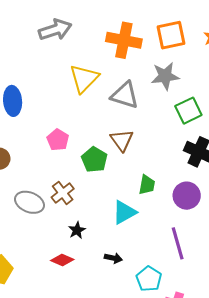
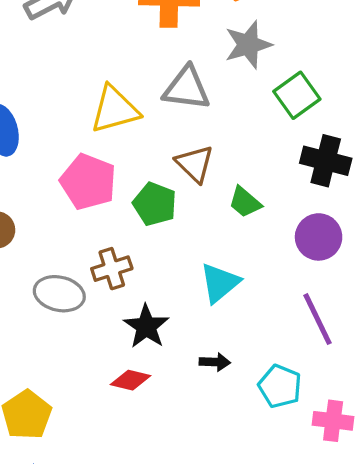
yellow triangle: (84, 78) -> (115, 109), moved, turned 40
pink pentagon: (58, 140) -> (88, 182), size x1.5
green trapezoid: (147, 185) -> (245, 202), moved, turned 130
brown cross: (63, 193) -> (112, 269), turned 30
black star: (77, 230) -> (146, 326), size x1.5

